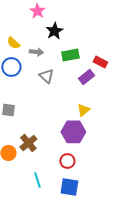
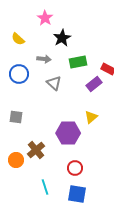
yellow semicircle: (13, 43) -> (18, 39), moved
purple hexagon: (73, 132) -> (68, 133), moved

